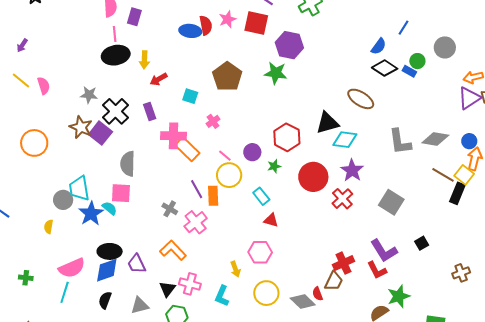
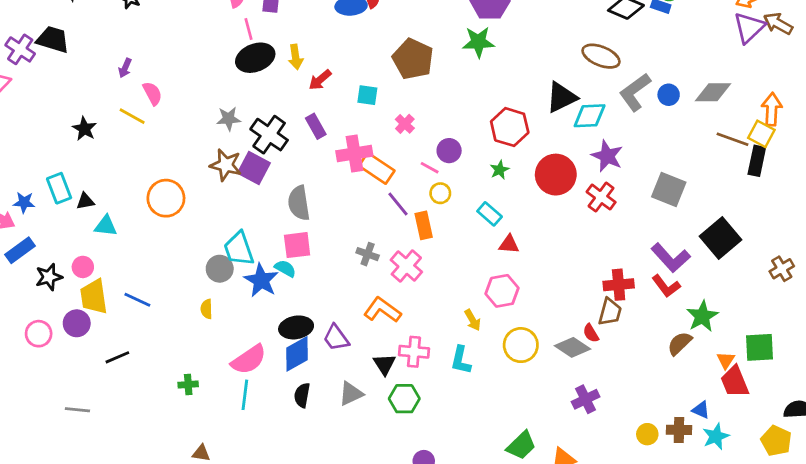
pink semicircle: (44, 86) -> (152, 93), moved
blue circle: (469, 141) -> (669, 95), moved
gray L-shape: (400, 142) -> (635, 92), moved, turned 72
purple circle: (252, 152) -> (449, 151), moved
yellow circle: (229, 175) -> (440, 193), size x0.6
purple line: (197, 189) -> (398, 204), moved
black square: (422, 243) -> (720, 238), size x2.0
red cross: (343, 263) -> (619, 285), turned 30

